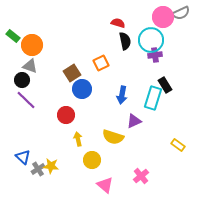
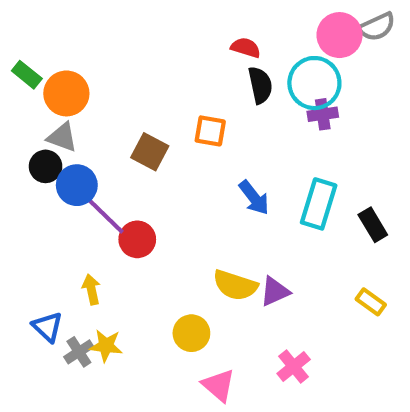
orange square: (101, 63) -> (210, 131), turned 35
brown square: (72, 73) -> (150, 152), turned -30
black rectangle: (165, 85) -> (373, 225), moved
blue circle: (82, 89) -> (77, 185), moved
blue arrow: (122, 95) -> (254, 198), turned -48
purple line: (26, 100) -> (106, 216), moved
purple triangle: (134, 121) -> (275, 291), moved
yellow arrow: (78, 139) -> (91, 289), moved

